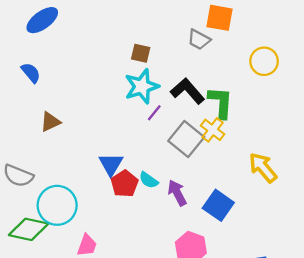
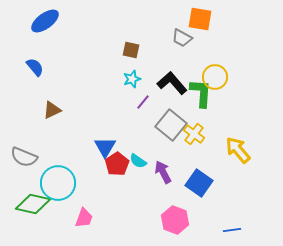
yellow circle: (264, 61) -> (215, 77), moved
cyan star: (142, 86) -> (132, 79), size x0.6
yellow cross: (213, 130) -> (194, 134), moved

